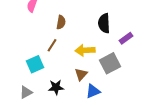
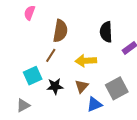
brown semicircle: (61, 22) -> (60, 31), size x1.5
gray square: (110, 63) -> (117, 88), moved
black star: (56, 87) -> (55, 86), moved

